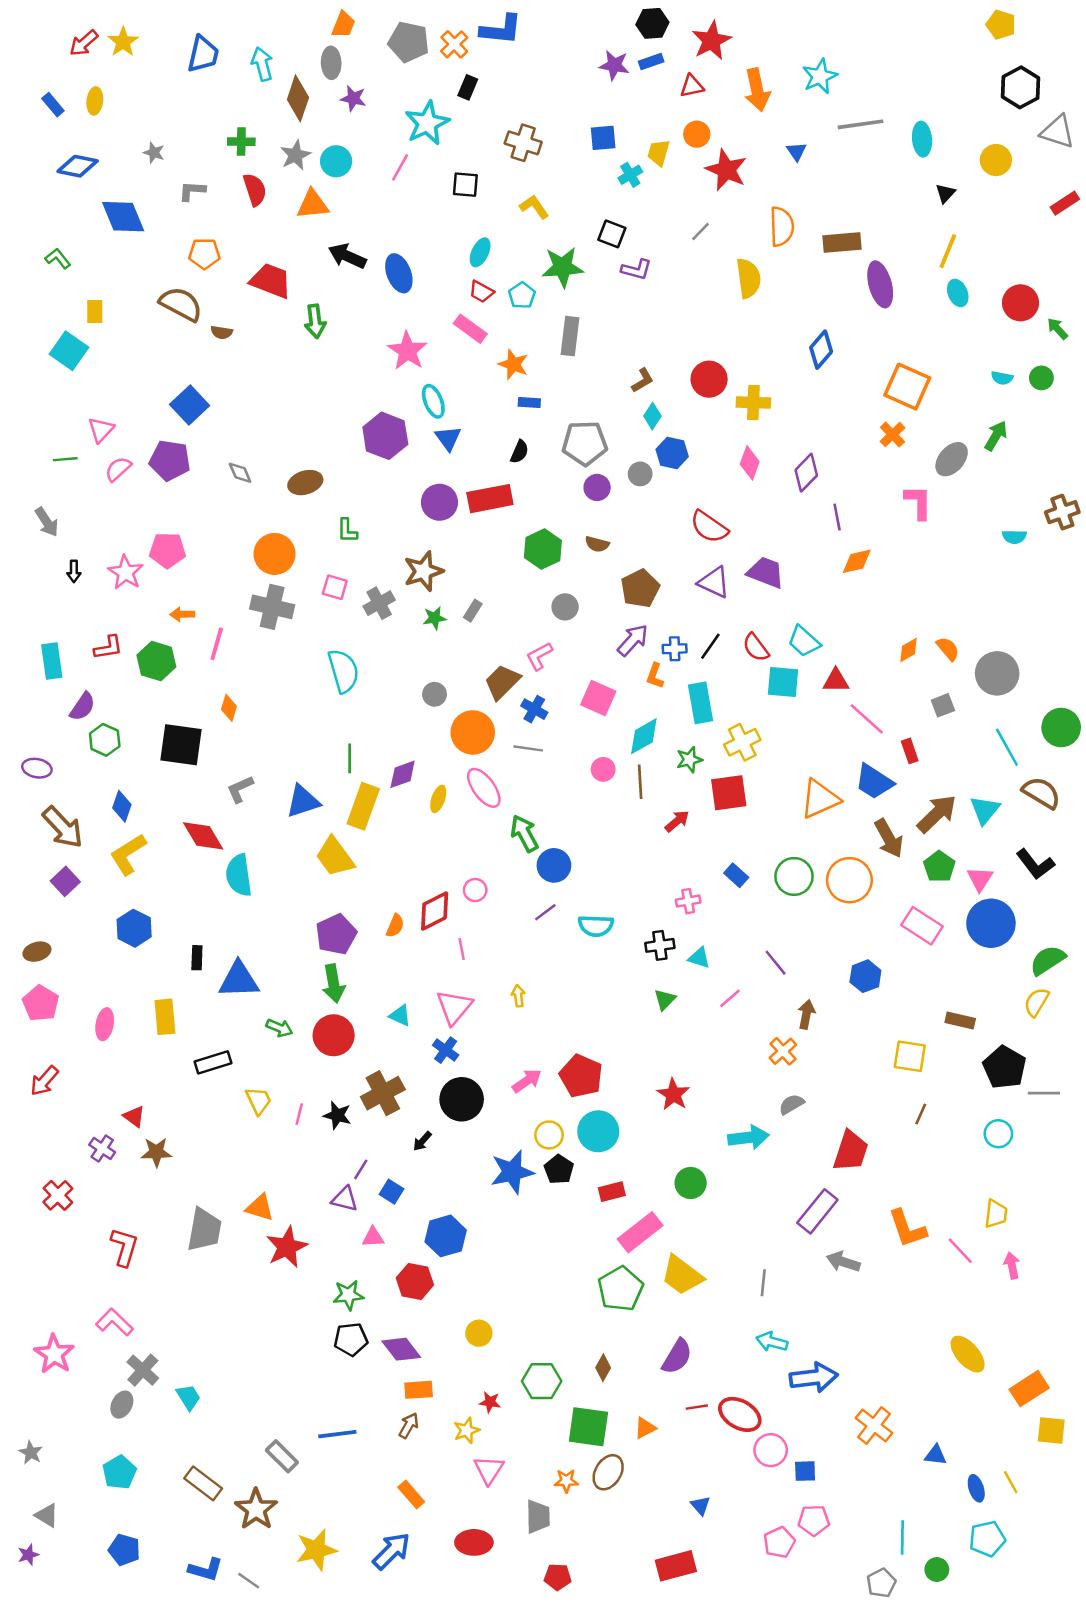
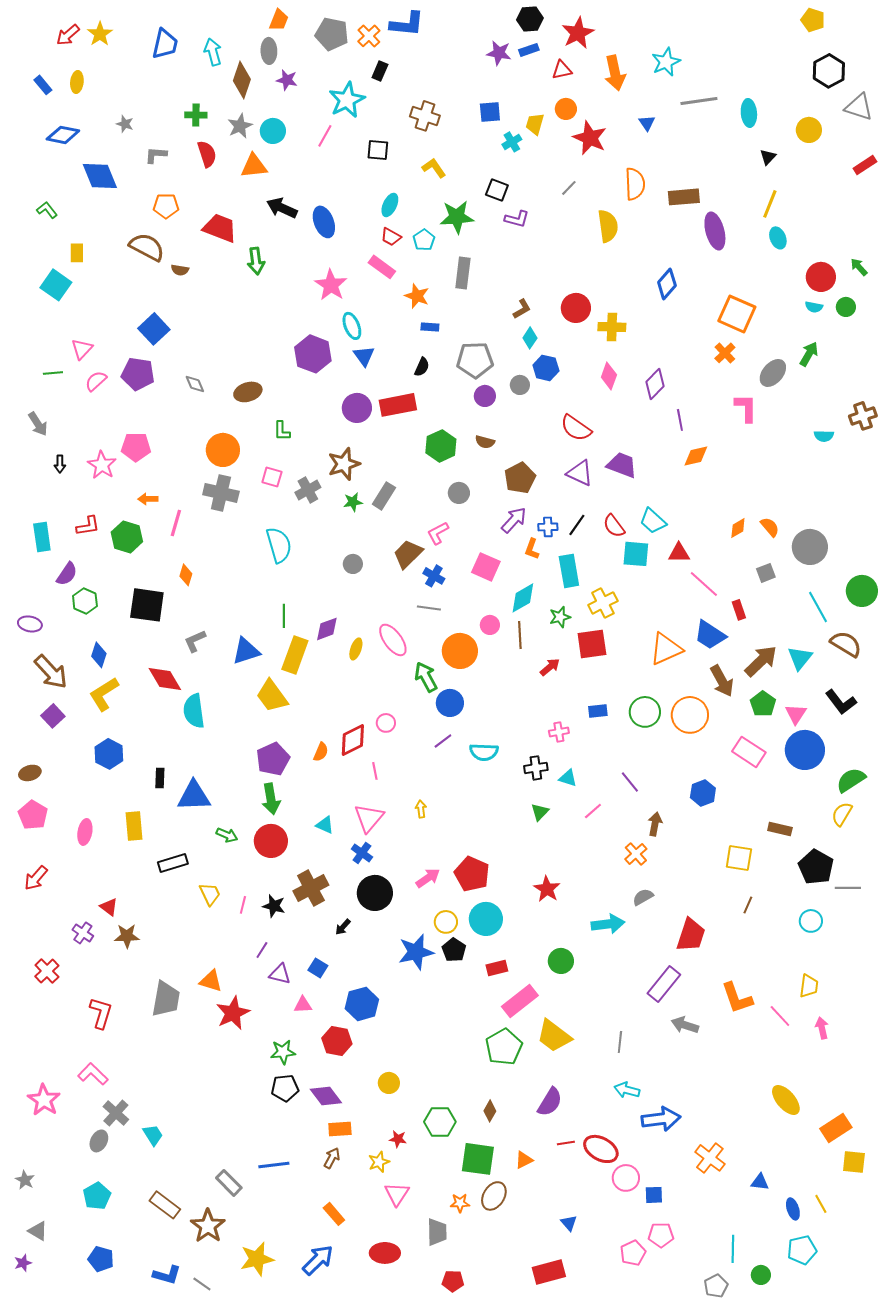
red circle: (1021, 303) -> (821, 277), moved
gray rectangle: (473, 611) -> (384, 496), size x1.5
orange circle: (473, 732) -> (460, 651), moved
blue rectangle: (736, 875) -> (598, 711), turned -48
purple line: (361, 1169) -> (262, 950), moved

